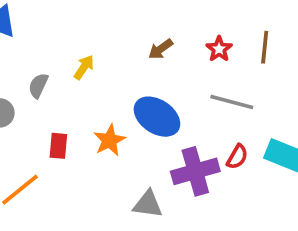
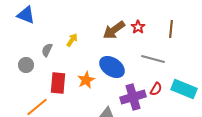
brown arrow: (161, 49) -> (114, 30), size x1.6
red star: (219, 49) -> (138, 27), moved
red rectangle: (58, 146) -> (58, 83), size x1.5

